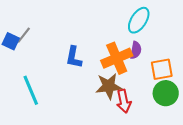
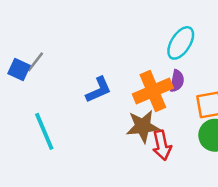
blue L-shape: (74, 57) -> (99, 90), turned -125

